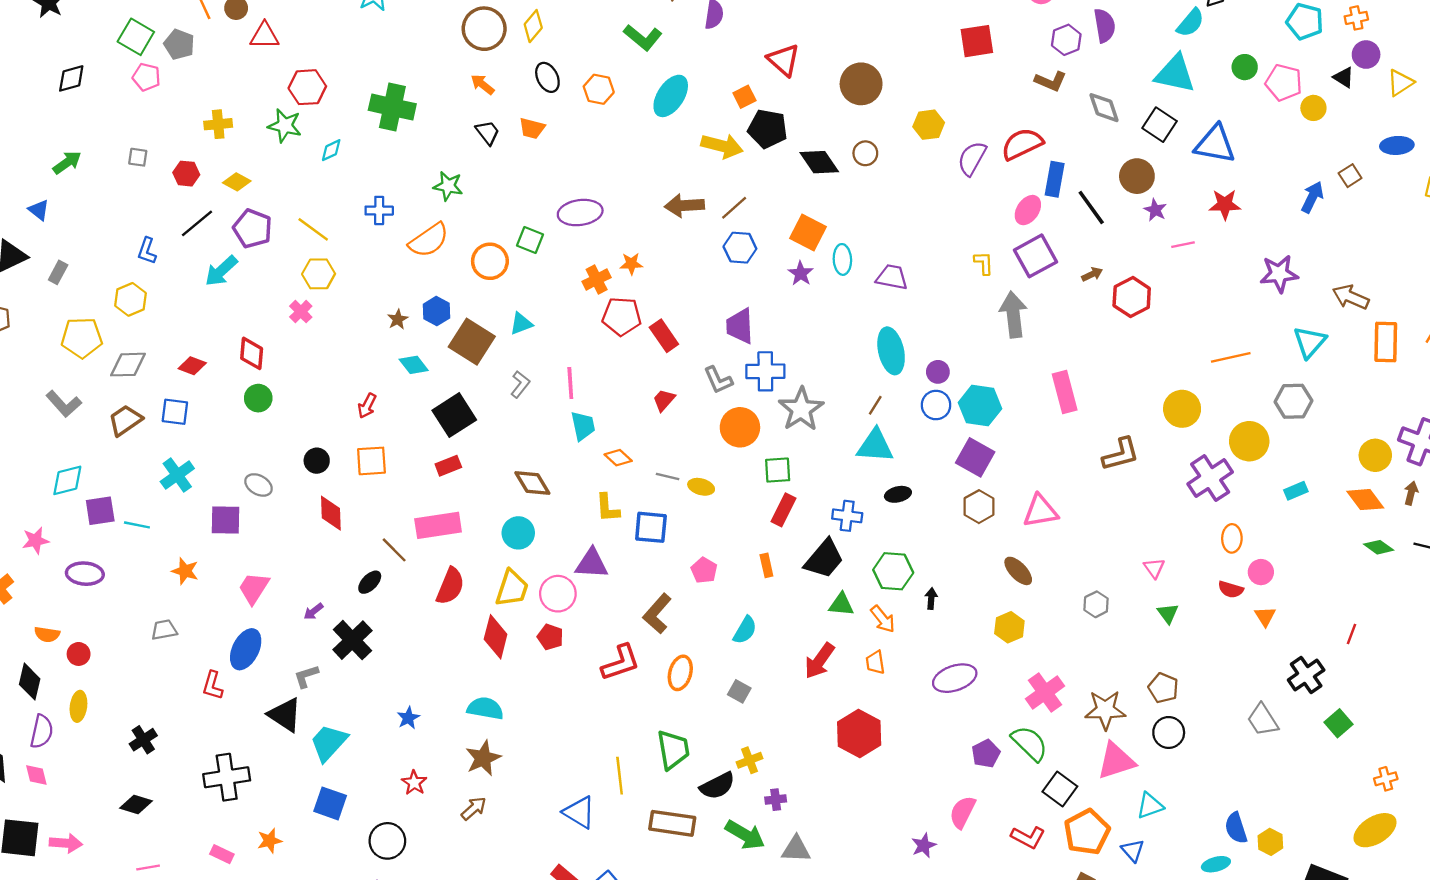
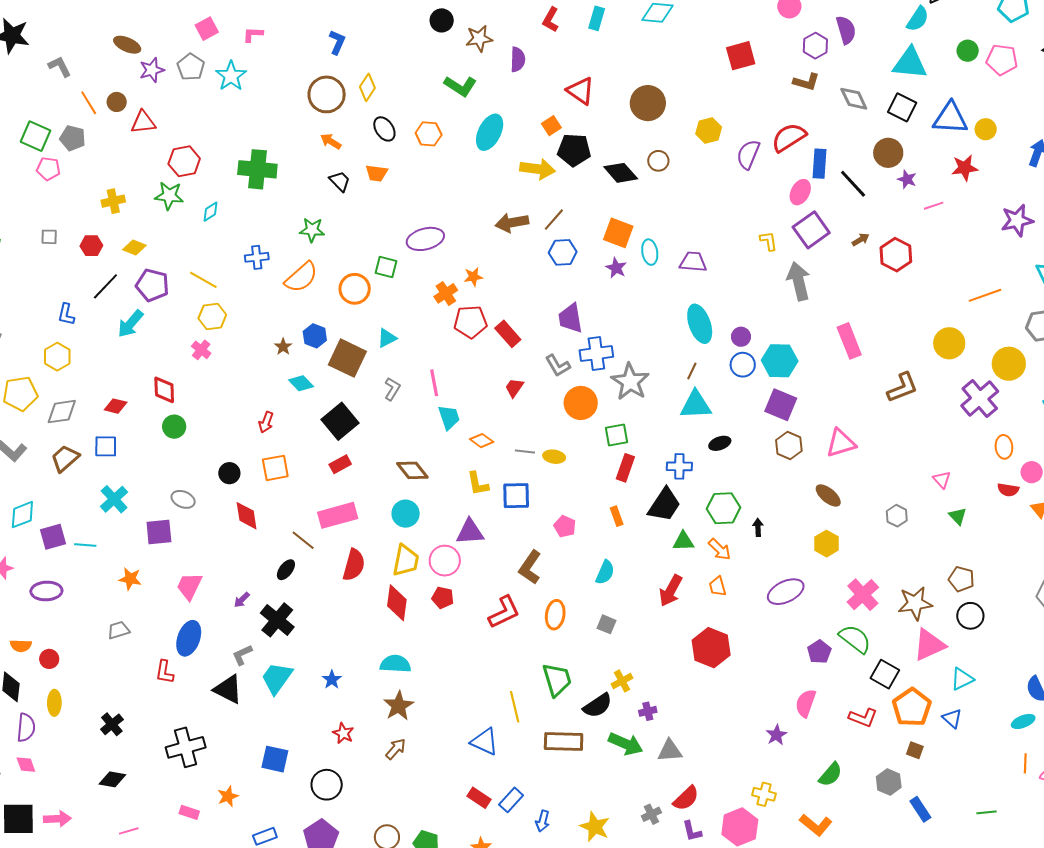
yellow circle: (1313, 108) -> (986, 129), moved
cyan trapezoid: (329, 743) -> (277, 678), moved

